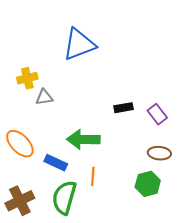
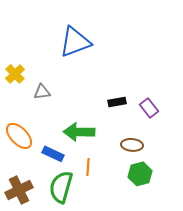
yellow cross: (27, 78) -> (15, 74), moved, turned -30
brown ellipse: (159, 153) -> (132, 145), moved

